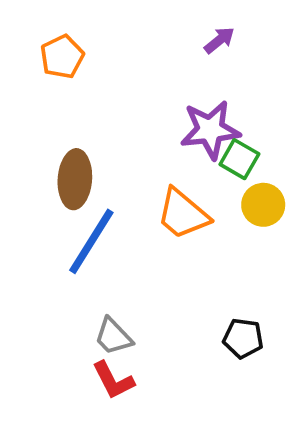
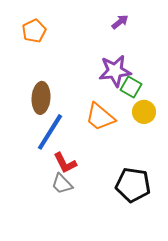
black pentagon: (243, 338) -> (133, 185), size x1.6
red L-shape: (113, 380) -> (65, 163), moved

